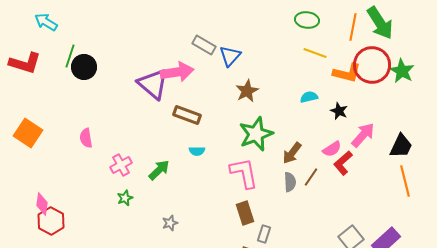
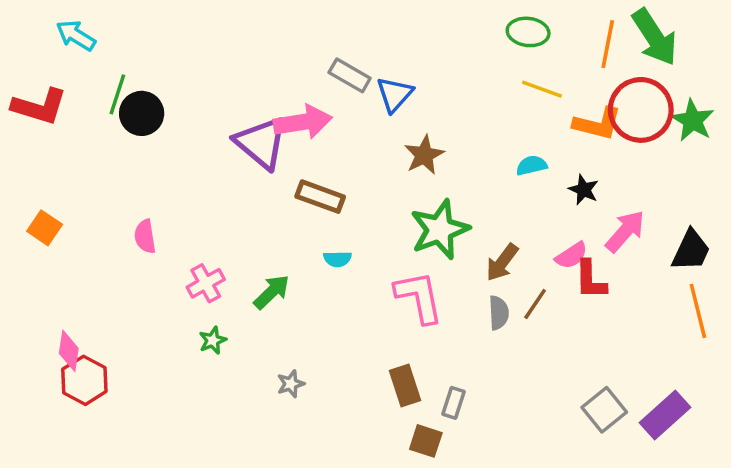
orange square: (28, 133) -> (45, 228), size x0.7
red L-shape: (343, 163) -> (590, 280), turned -50
brown rectangle: (245, 213) -> (405, 386), moved

